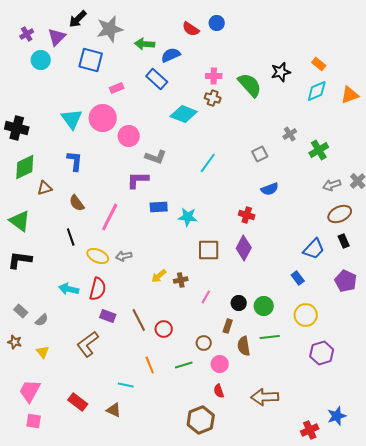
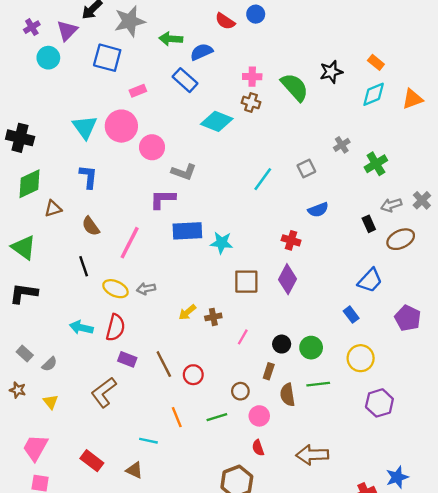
cyan line: (208, 163) -> (263, 179), moved
blue rectangle: (159, 207) -> (187, 231), size x1.4
black rectangle: (344, 241) -> (369, 224), moved

